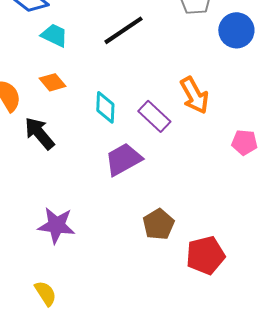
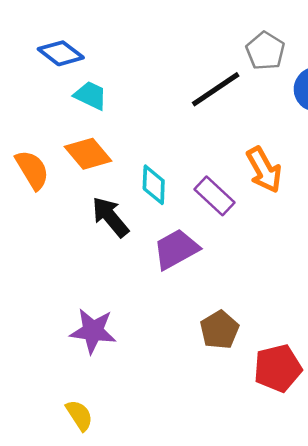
black line: (123, 30) -> (216, 89), moved
orange diamond: (52, 82) -> (88, 154), size x1.4
black arrow: (39, 133) -> (110, 217), moved

